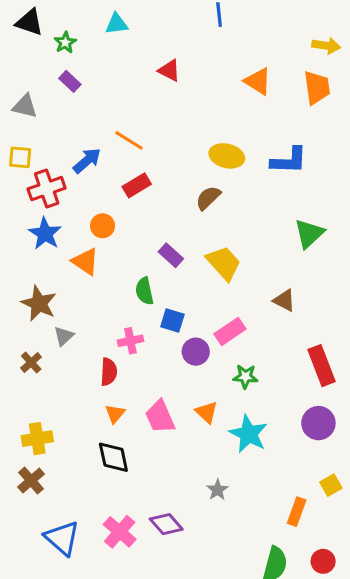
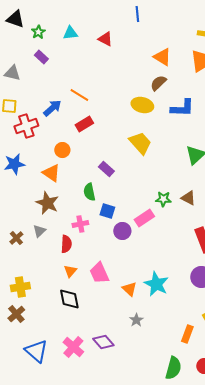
cyan triangle: (117, 24) -> (70, 33), moved
red triangle: (169, 70) -> (105, 39), moved
brown semicircle: (208, 198) -> (158, 83), moved
blue star: (45, 234) -> (14, 164), moved, turned 30
yellow trapezoid: (224, 263) -> (140, 143), moved
brown triangle: (284, 300) -> (188, 198), moved
brown star: (39, 303) -> (47, 203), moved
gray triangle: (64, 336) -> (39, 231), moved
green star: (245, 376) -> (163, 199), moved
orange triangle: (207, 412) -> (129, 289), moved

